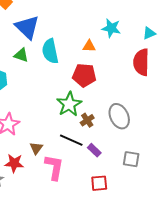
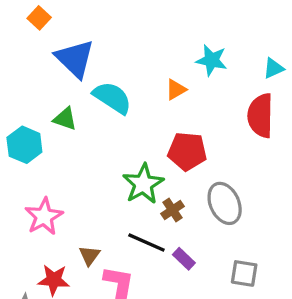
orange triangle: (89, 46) -> (176, 90), turned -32
cyan semicircle: (50, 51) -> (112, 98), turned 135
green triangle: (21, 55) -> (65, 119), moved
red pentagon: (84, 75) -> (187, 151), moved

